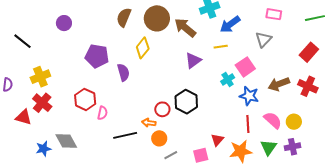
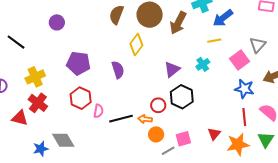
brown arrow: (185, 28) -> (178, 23), turned -100
gray triangle: (264, 39) -> (258, 45), moved
purple pentagon: (97, 56) -> (78, 63), moved
purple triangle: (193, 60) -> (172, 69), moved
cyan cross: (228, 79) -> (203, 64), moved
black line: (125, 135) -> (121, 119), moved
pink square: (201, 155) -> (183, 139), moved

